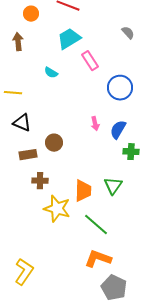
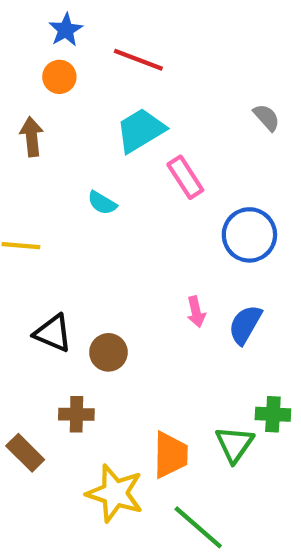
black triangle: (22, 123) -> (53, 333), moved
green cross: (131, 152) -> (273, 414), moved
brown rectangle: (28, 155) -> (25, 453), moved, turned 54
brown cross: (40, 181) -> (76, 414), moved

